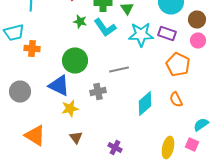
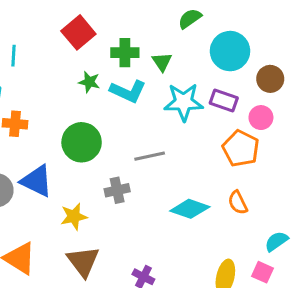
cyan L-shape: (105, 28) -> (128, 91), turned -30
pink circle: (198, 40) -> (261, 118), moved
blue triangle: (59, 86) -> (37, 181), moved
cyan diamond: (145, 104) -> (190, 209), turned 60
brown triangle: (76, 138) -> (83, 261), size x1.6

